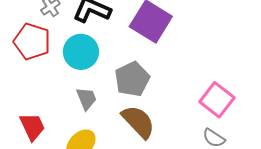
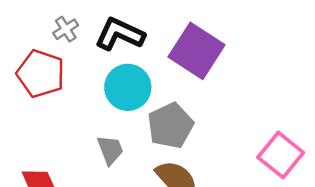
cyan circle: (81, 52) -> (128, 87), moved

